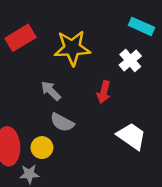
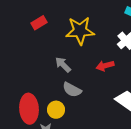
red rectangle: (20, 38) -> (39, 23), size x0.7
red arrow: (104, 92) -> (105, 66), turned 60

